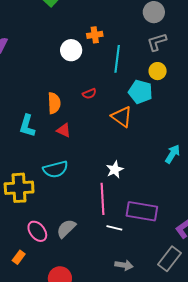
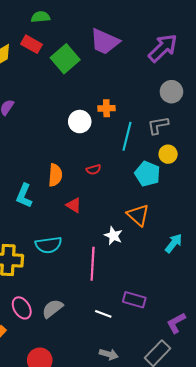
gray L-shape: (157, 42) -> (158, 125), moved
orange triangle: (122, 117) -> (138, 215), moved
red triangle: (64, 130) -> (74, 205), moved
white star: (115, 170) -> (113, 236), moved, turned -30
pink line: (103, 199) -> (93, 264), moved
purple rectangle: (142, 211) -> (134, 300), size x0.7

